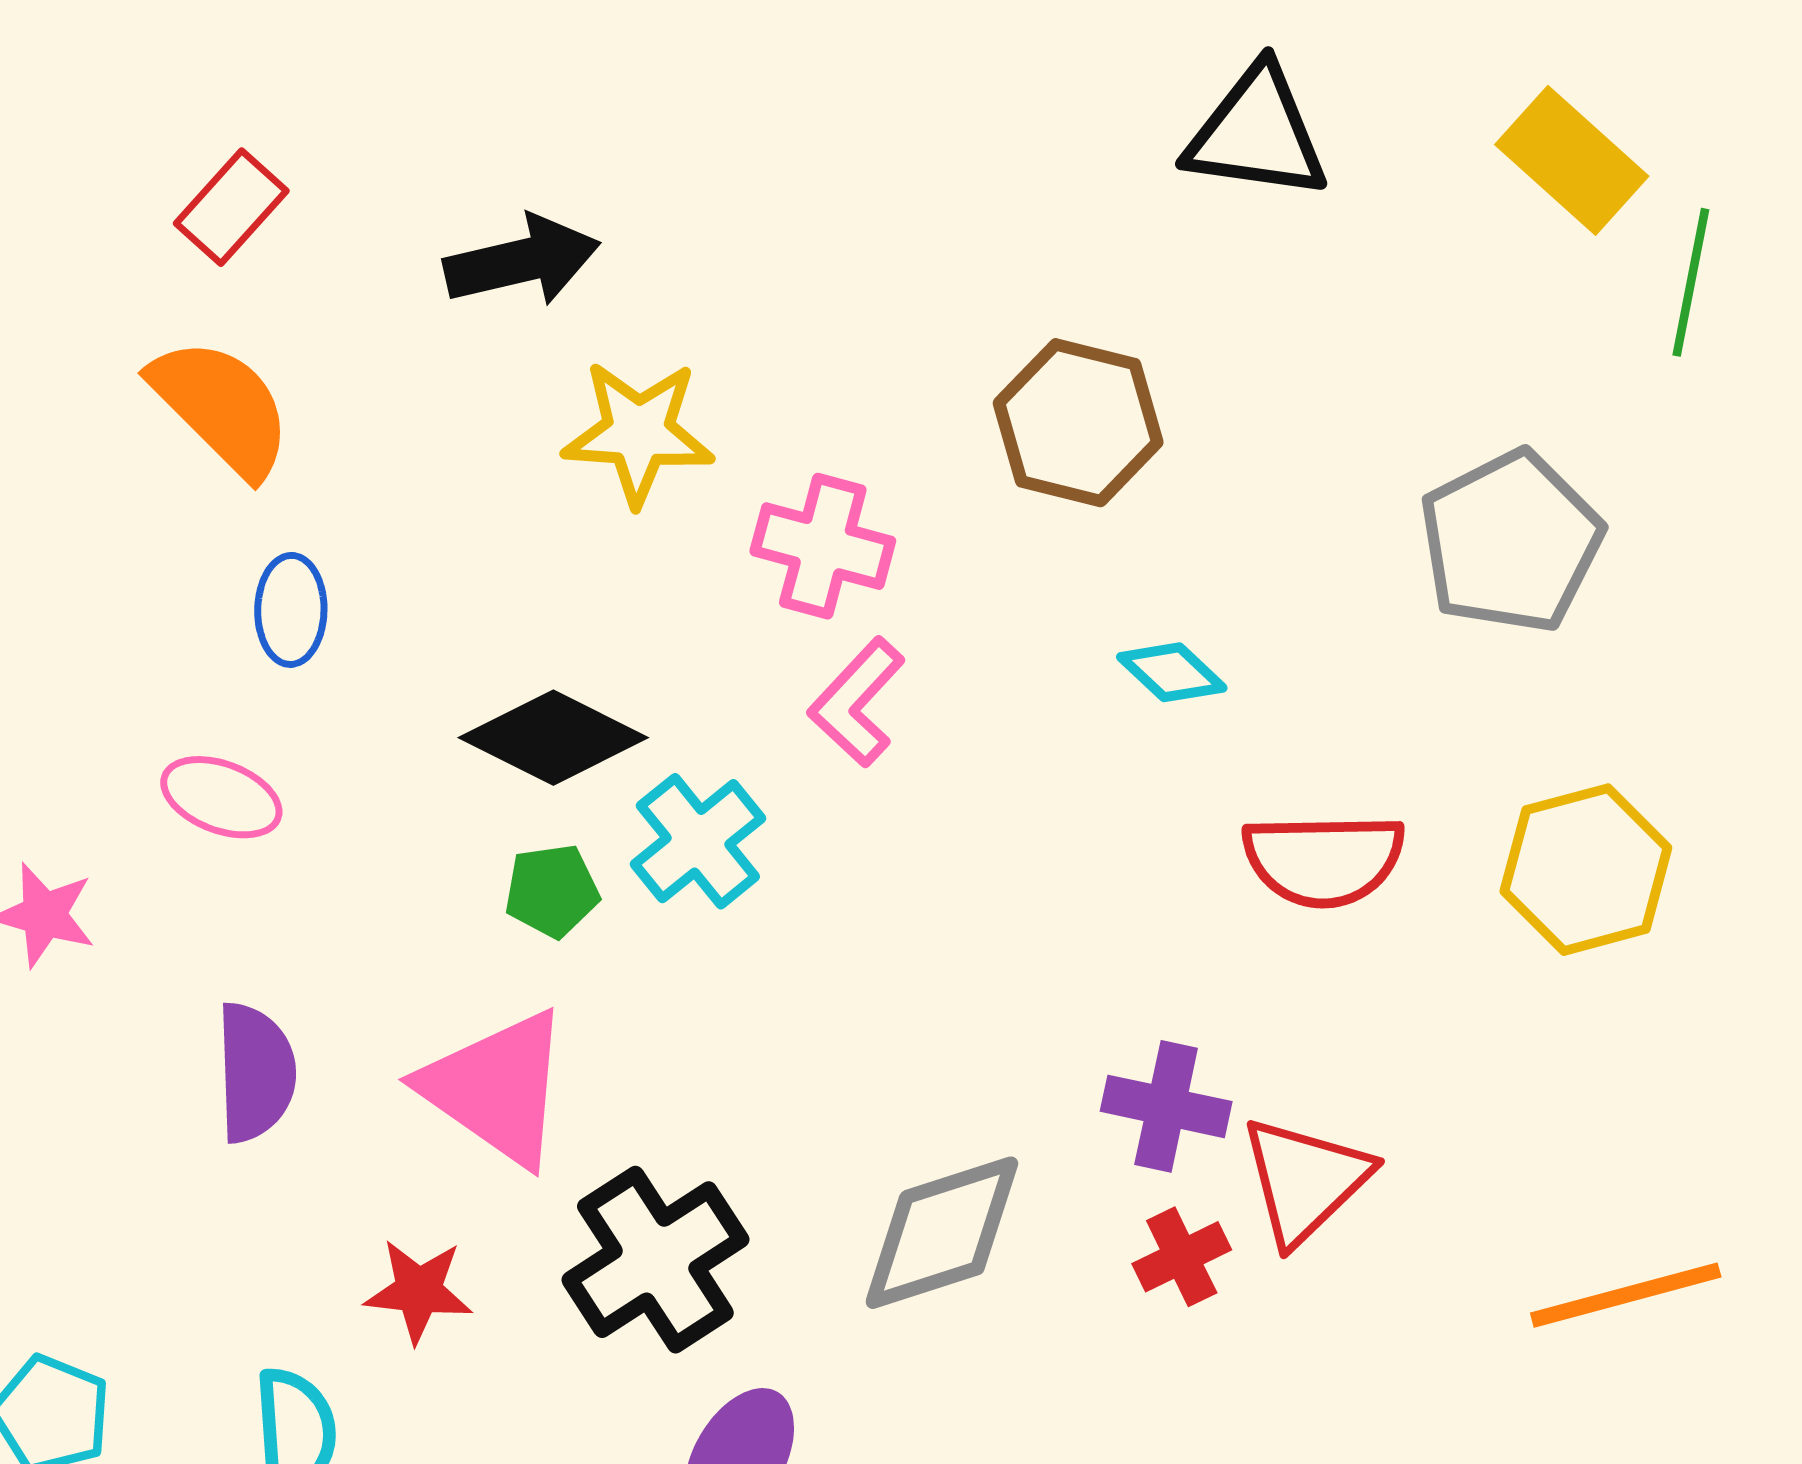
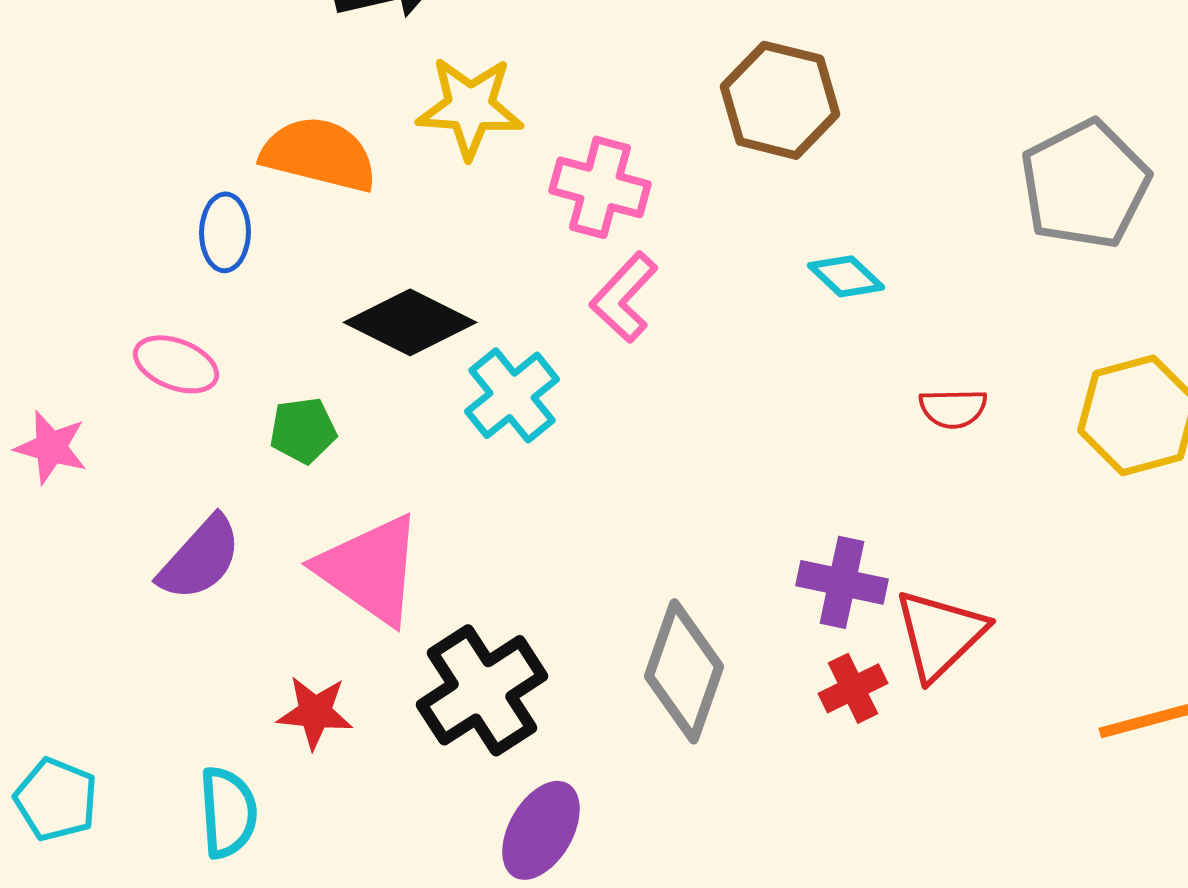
orange semicircle: (221, 407) -> (319, 154), moved, turned -31
red semicircle: (1324, 860) -> (953, 408), size x0.6
green pentagon: (552, 891) -> (303, 430), moved
purple semicircle: (255, 1072) -> (200, 558), turned 44
gray diamond: (942, 1233) -> (684, 671), turned -53

